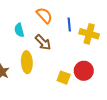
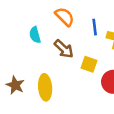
yellow ellipse: (27, 62) -> (45, 87), moved
yellow square: (64, 78) -> (89, 64), moved

